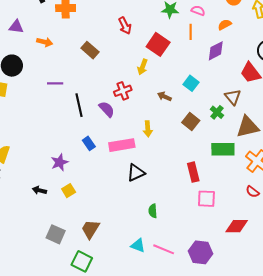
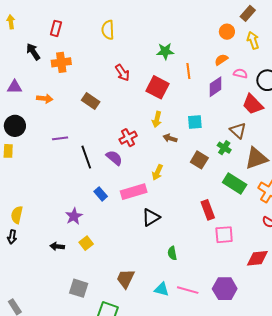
pink semicircle: (198, 11) -> (240, 73), moved
yellow arrow: (143, 67) -> (157, 119), moved
cyan square: (191, 83) -> (195, 122), turned -35
yellow arrow: (148, 129) -> (157, 172), turned 35
green rectangle: (223, 149) -> (235, 184), turned 40
brown trapezoid: (90, 229) -> (126, 279), moved

